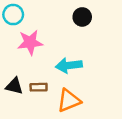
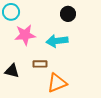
cyan arrow: (69, 65) -> (57, 41), moved
brown rectangle: (39, 87) -> (40, 64), moved

